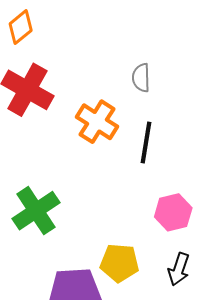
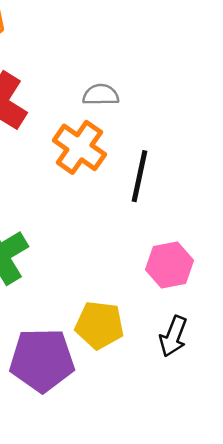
gray semicircle: (141, 78) -> (101, 95), moved, turned 88

